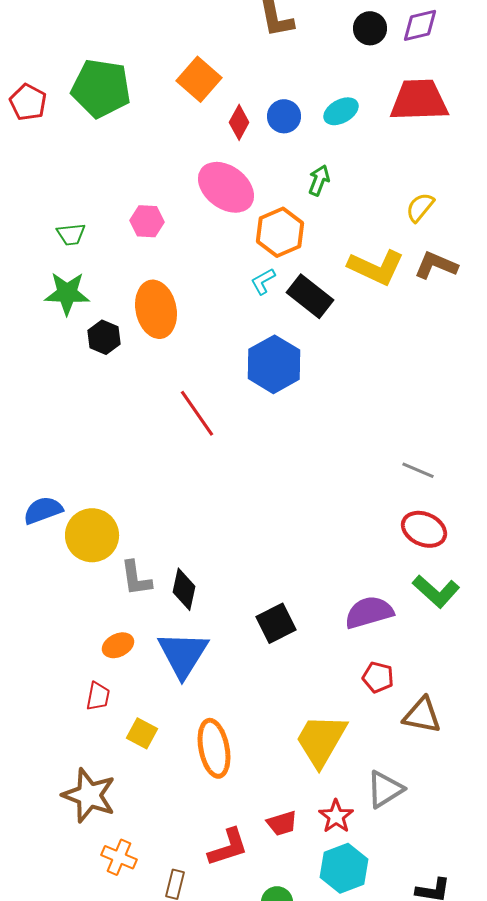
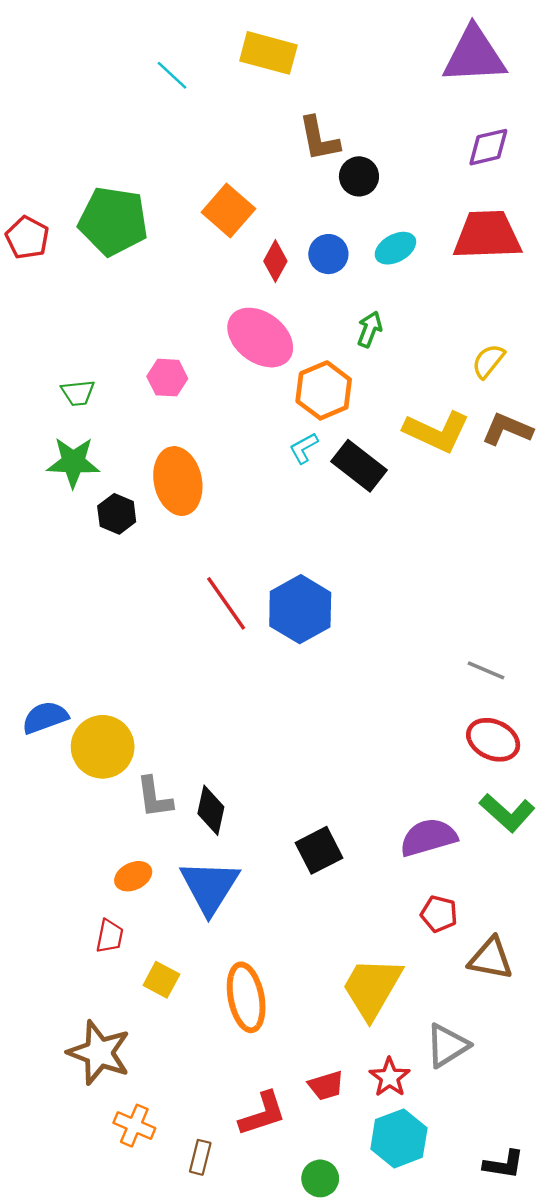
black circle: (370, 28) -> (359, 176), moved
blue hexagon: (274, 364) -> (300, 609), moved

